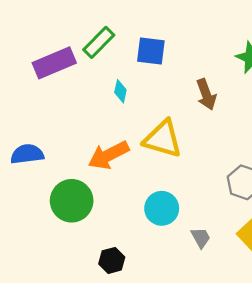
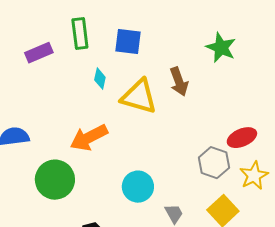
green rectangle: (99, 42) -> (80, 34), turned -52
purple rectangle: (54, 63) -> (39, 53), size x0.7
yellow triangle: (163, 139) -> (139, 97), moved

